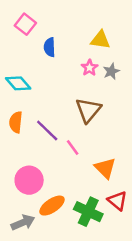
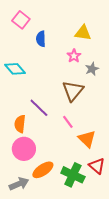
gray star: (111, 71) -> (92, 69), moved
orange semicircle: (16, 122) -> (20, 124), moved
pink line: (73, 148) -> (68, 122), moved

